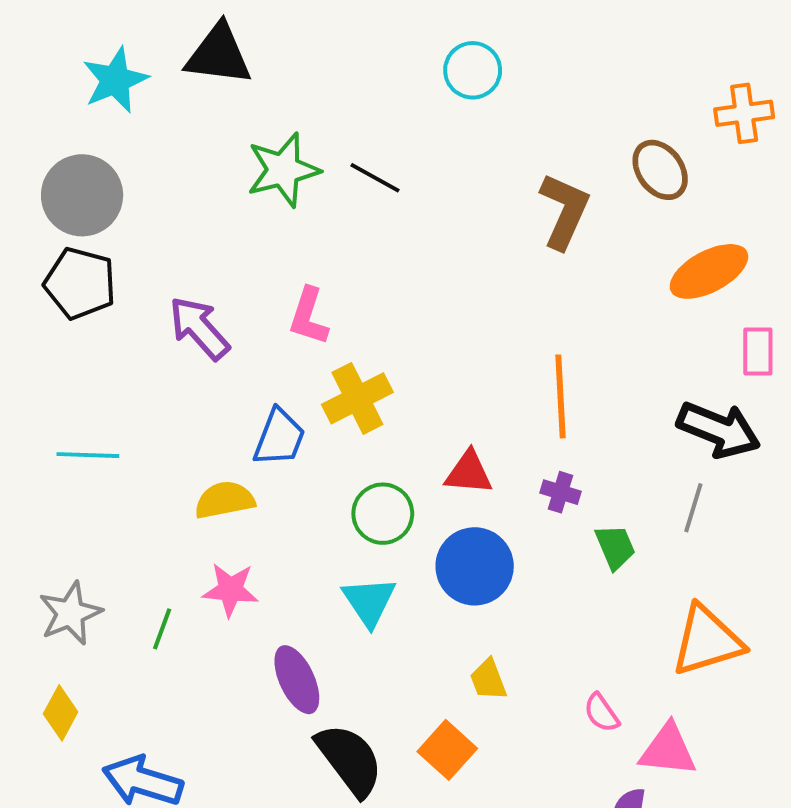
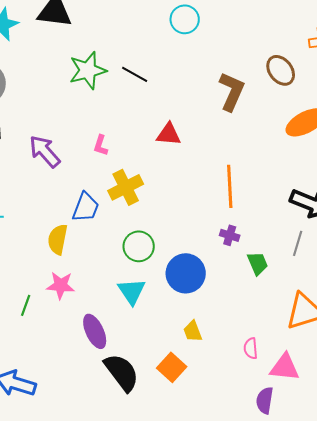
pink L-shape: (309, 316) -> (101, 145), size x0.7
red triangle: (469, 473) -> (169, 134), moved
yellow semicircle: (225, 500) -> (58, 239), turned -68
pink semicircle: (602, 713) -> (251, 348), turned 30

